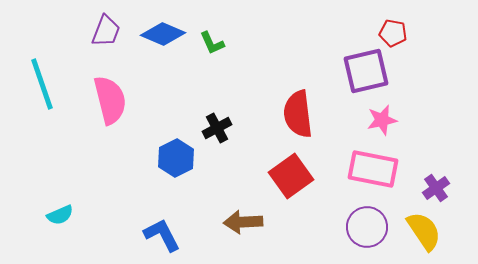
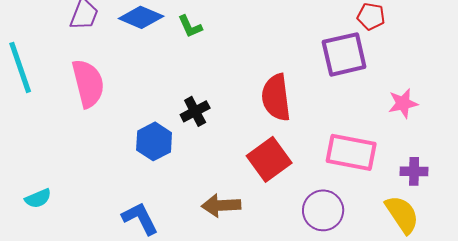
pink star: (382, 120) -> (403, 103), moved
purple cross: (436, 188) -> (414, 171), turned 36
purple circle: (367, 227) -> (323, 210), moved

